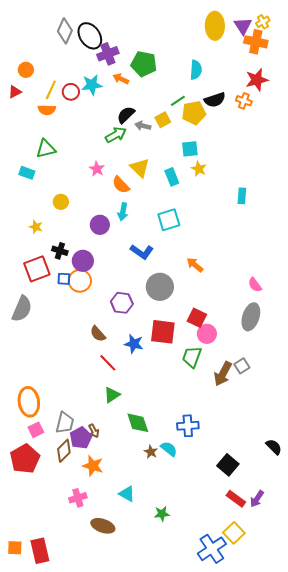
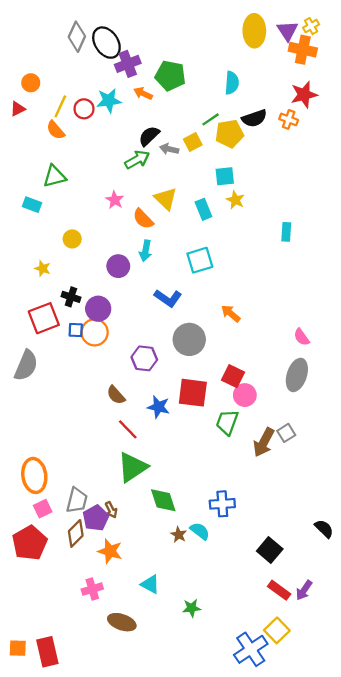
orange semicircle: (47, 110) -> (56, 130), turned 48
green triangle: (112, 395) -> (132, 467), size x1.6

